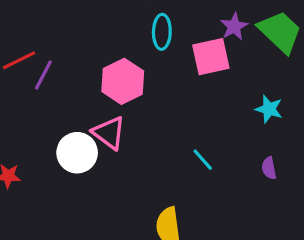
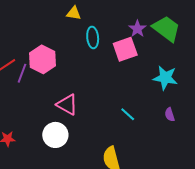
pink hexagon: (123, 81) -> (42, 59), moved
cyan star: (269, 109) -> (165, 78), size x1.4
white circle: (77, 153) -> (55, 135), moved

